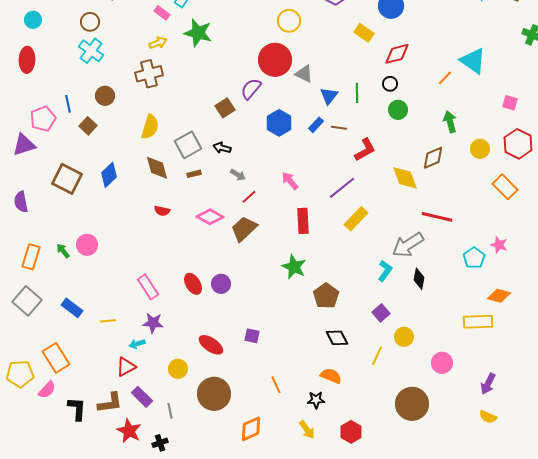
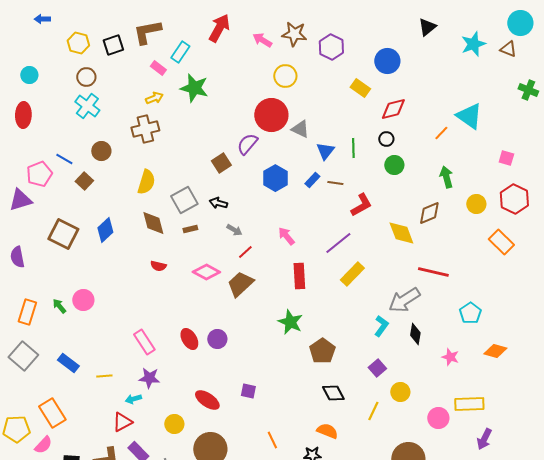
blue line: (68, 104) -> (64, 159), turned -48
pink star: (499, 245) -> (450, 357), moved
yellow rectangle: (478, 322) -> (469, 404), moved

